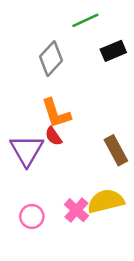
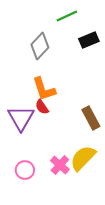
yellow semicircle: (106, 201) -> (83, 158), turned -32

